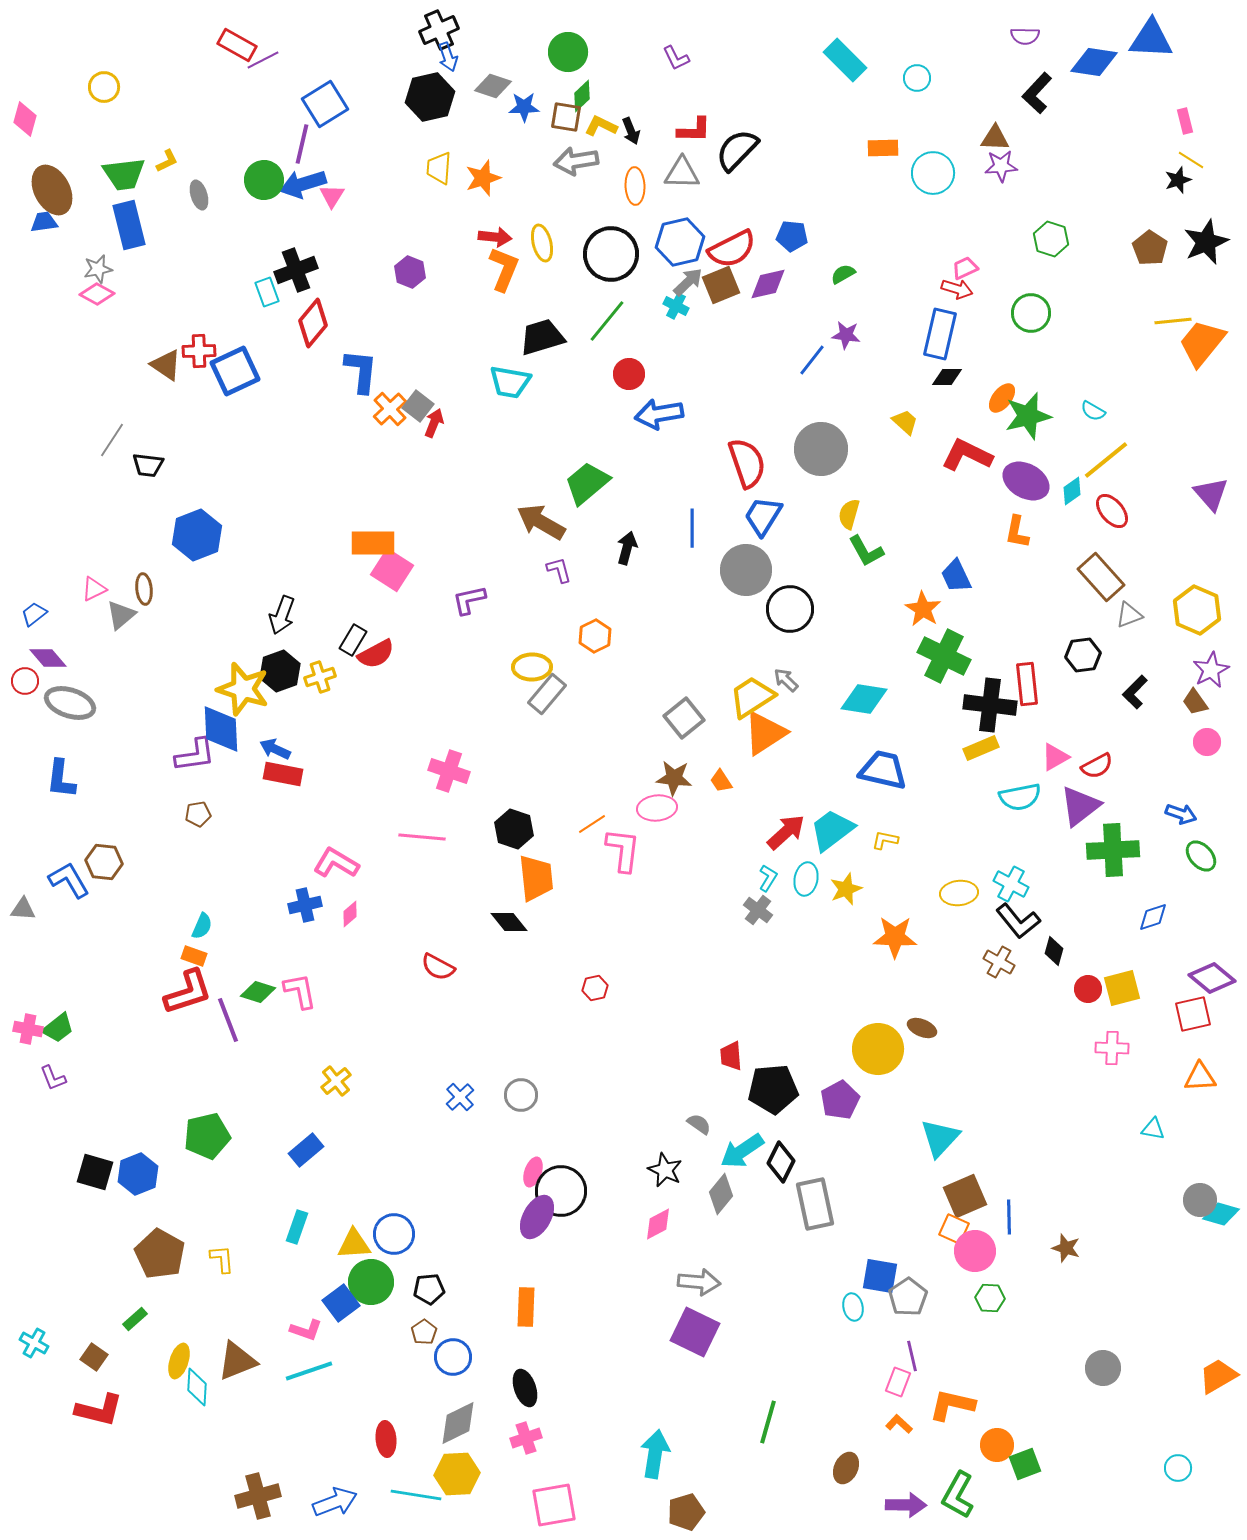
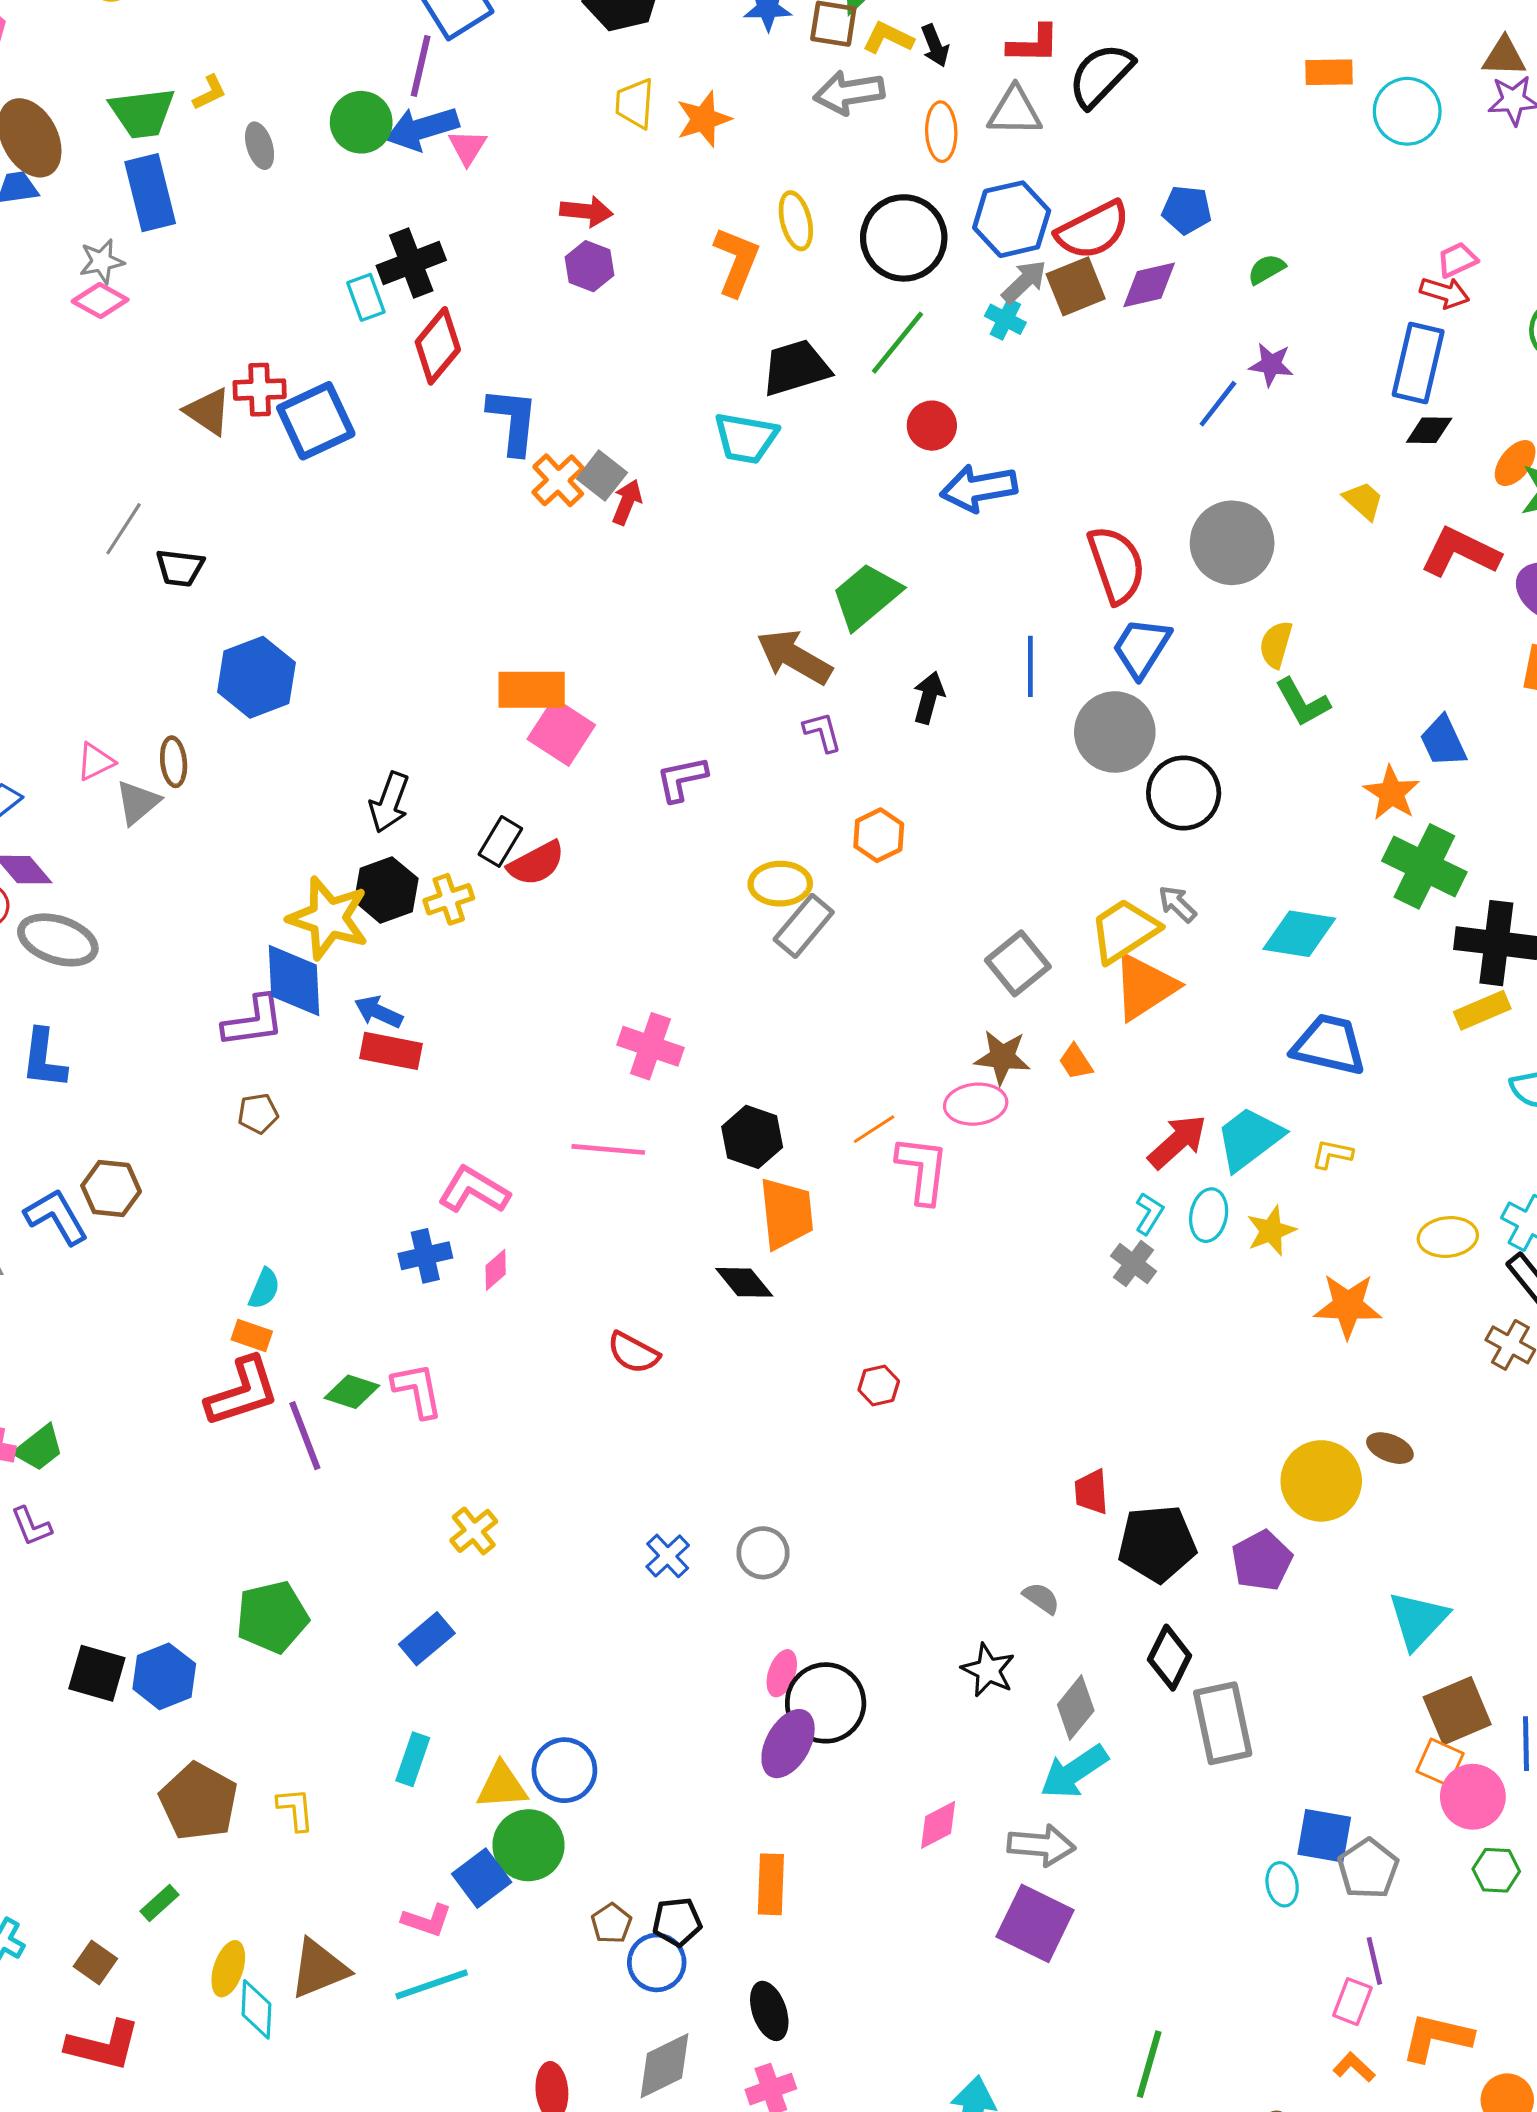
red arrow: (495, 237) -> (586, 211), moved
cyan arrow: (742, 1151) -> (1074, 1772), moved
pink diamond: (658, 1224) -> (938, 1825), moved
black pentagon: (429, 1289) -> (677, 1922), moved

